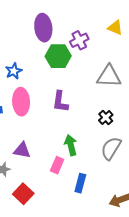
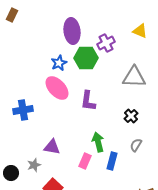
blue star: (14, 71) -> (59, 63), moved
pink ellipse: (21, 102) -> (57, 88), moved, turned -40
gray semicircle: (111, 148) -> (136, 145), size x0.6
blue rectangle: (80, 183) -> (112, 161), moved

